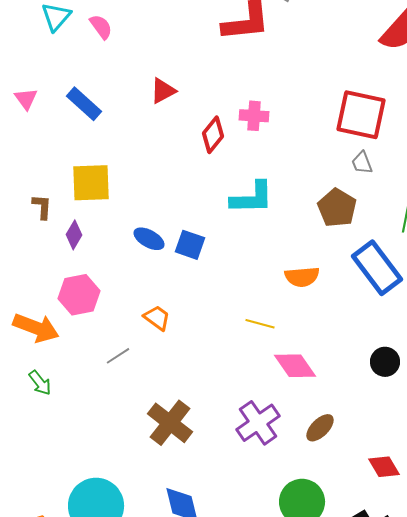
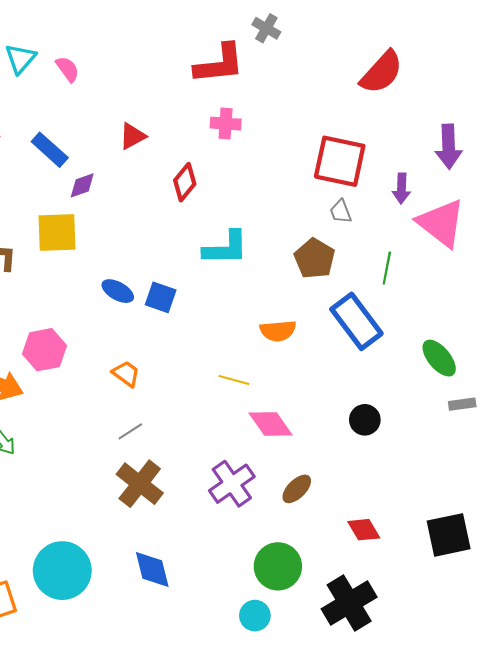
pink cross: (254, 116) -> (226, 124), moved
purple diamond: (74, 235) -> (82, 185), moved, turned 40
gray line: (118, 356) -> (130, 431), moved

